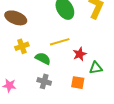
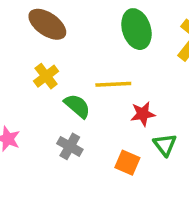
yellow cross: (22, 46) -> (46, 76), turned -32
green triangle: (96, 68) -> (165, 145), turned 48

